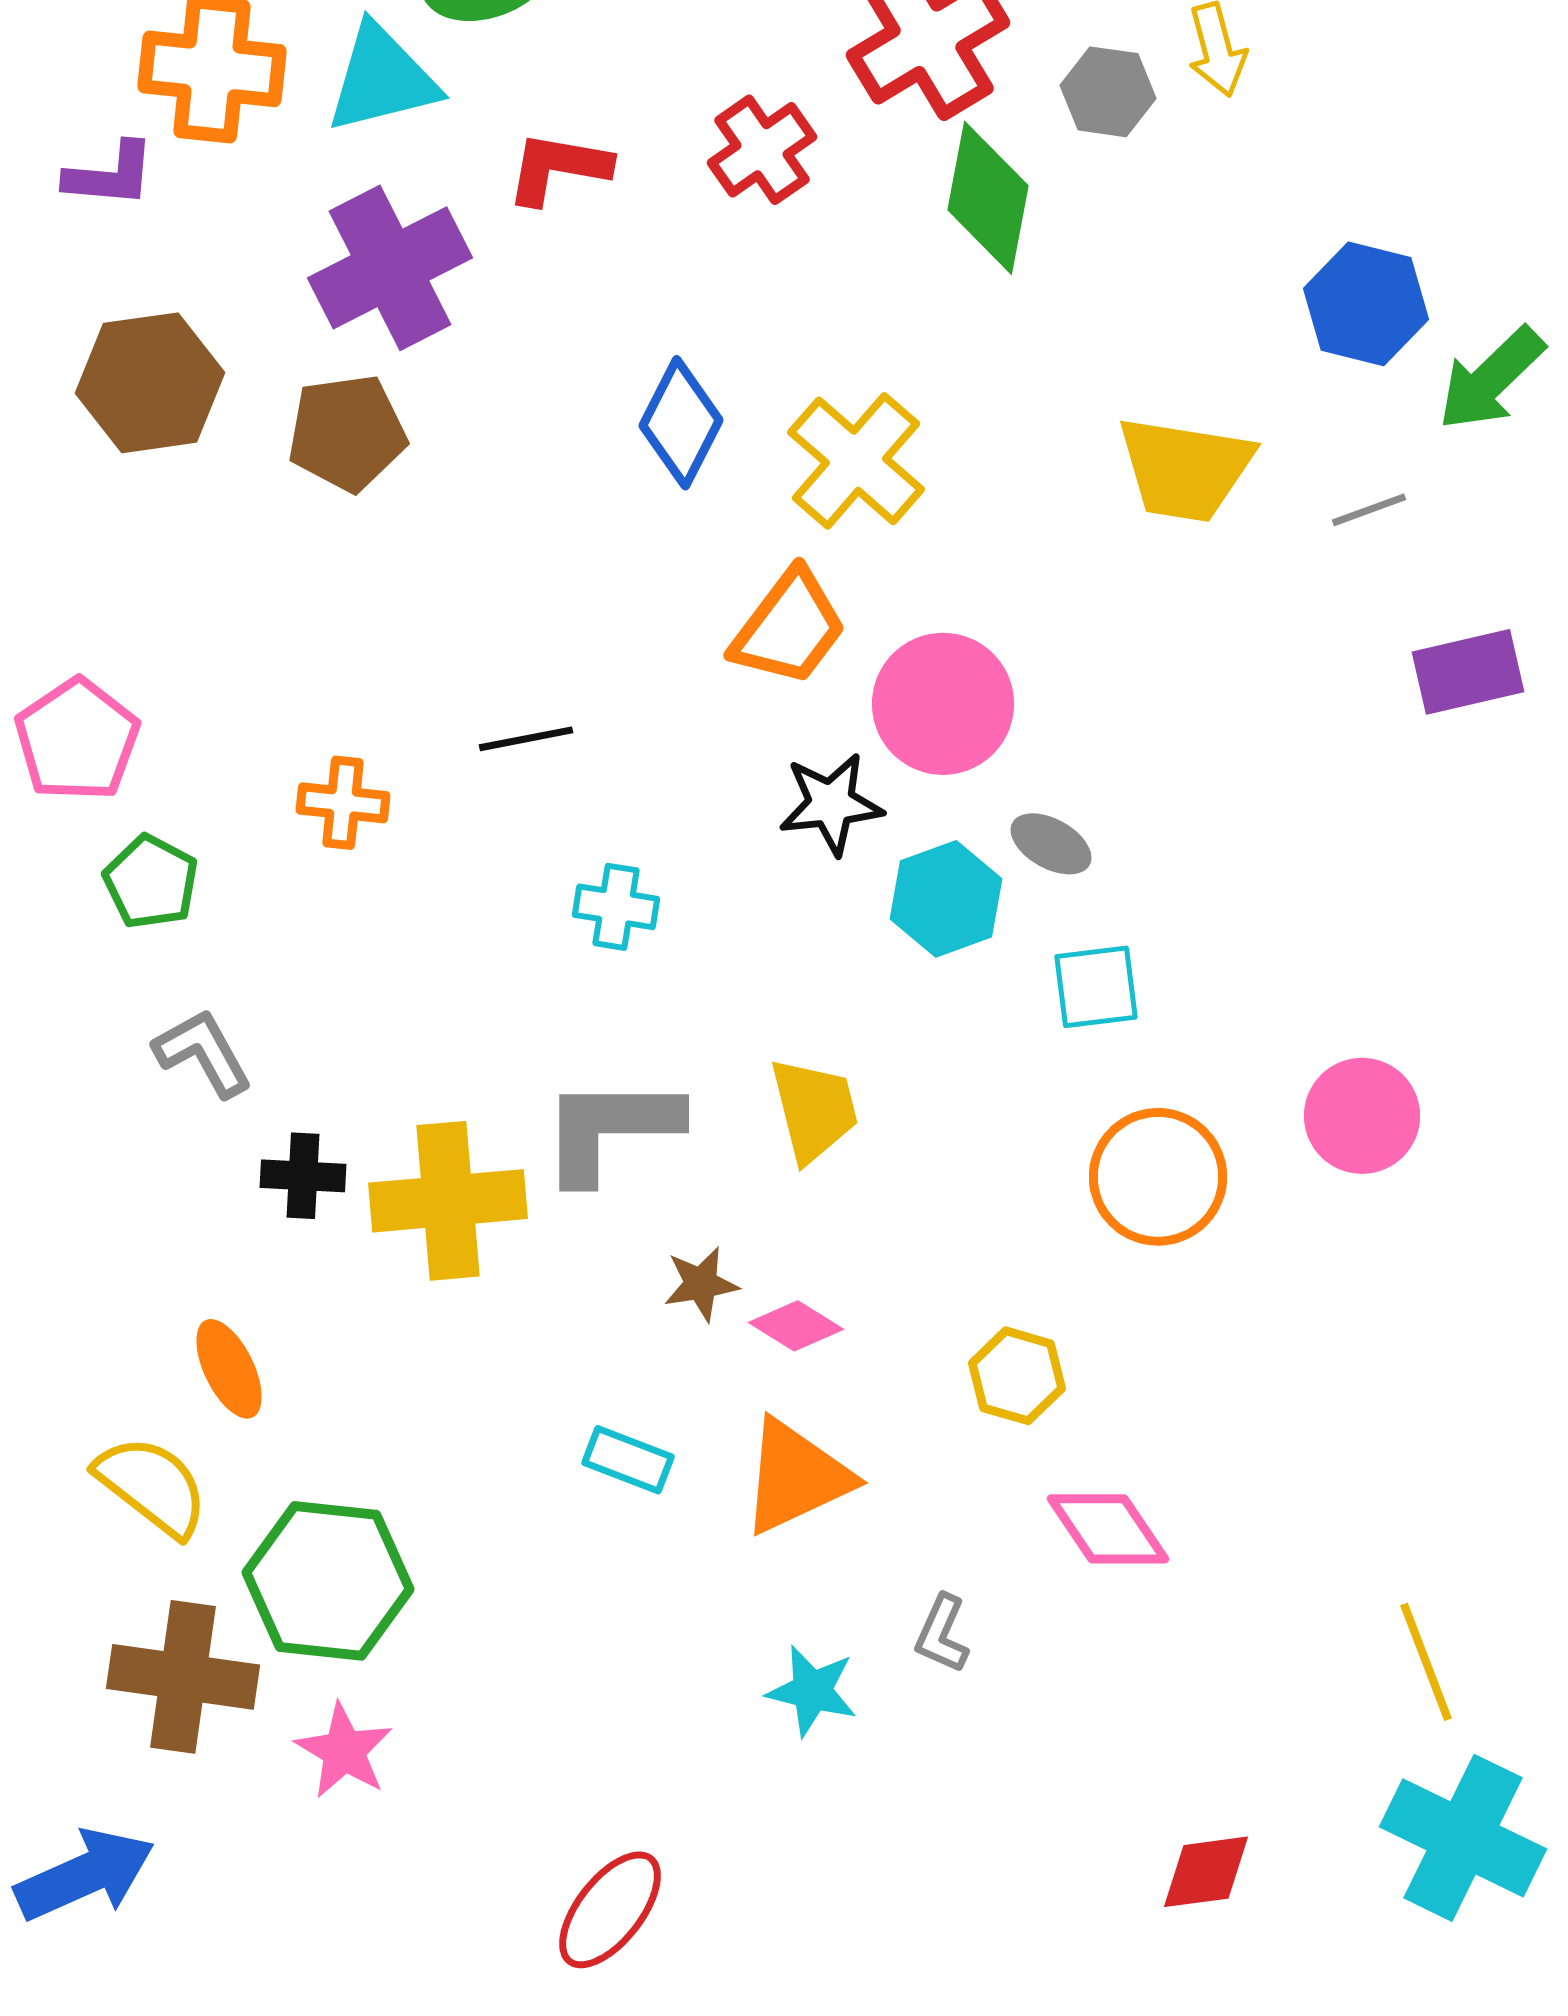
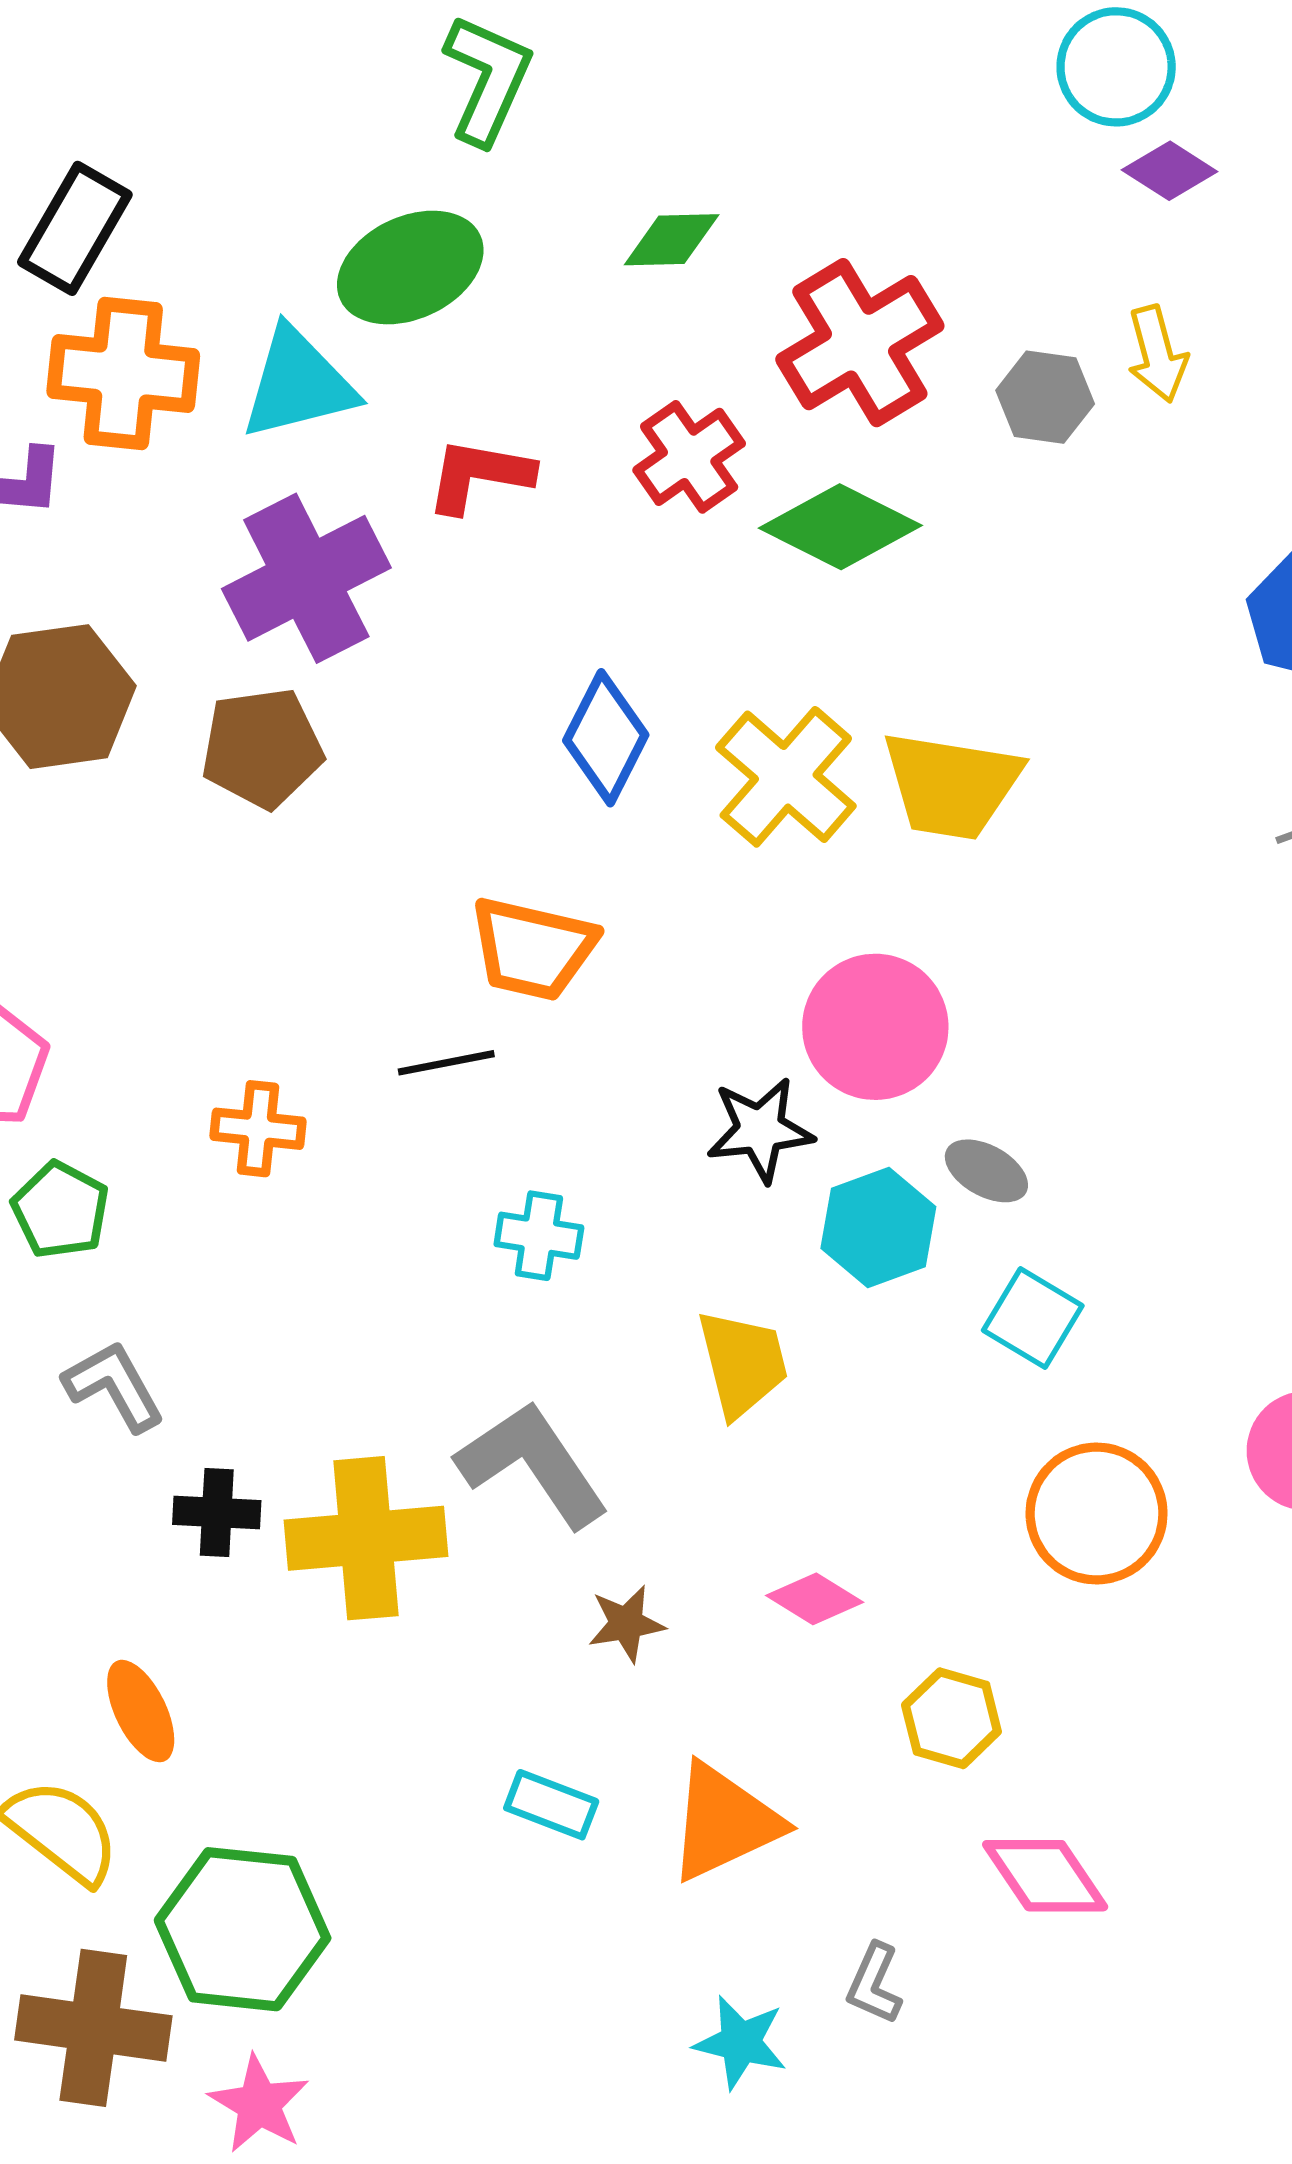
green diamond: (988, 198) -> (840, 527), moved, turned -74
yellow trapezoid: (1185, 469) -> (951, 785), moved
orange trapezoid: (789, 628) -> (533, 949), moved, turned 66
cyan square: (1096, 987) -> (1033, 1318), turned 38
yellow trapezoid: (814, 1110) -> (743, 1363), moved
gray L-shape: (610, 1129) -> (533, 1464), turned 56
pink diamond: (796, 1326) -> (815, 1599), moved

